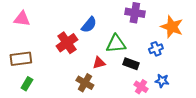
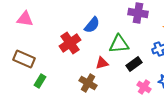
brown rectangle: (21, 59) -> (24, 59), turned 30
black rectangle: (131, 64) -> (134, 64), turned -56
green rectangle: (27, 84) -> (40, 81), moved

